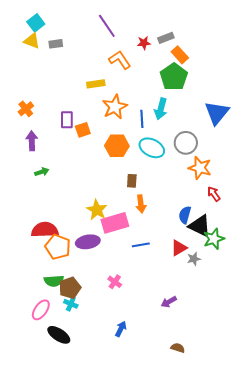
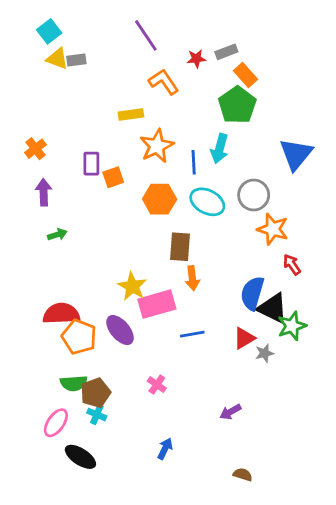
yellow triangle: (32, 41) -> (57, 59), moved
brown rectangle: (132, 181) -> (180, 247), size x1.5
blue semicircle: (185, 215) -> (252, 293), size x1.4
purple ellipse: (88, 242) -> (120, 330), turned 60

